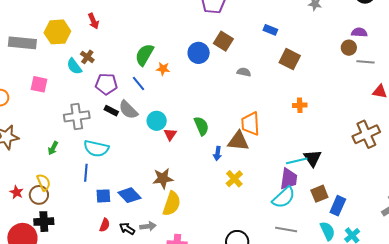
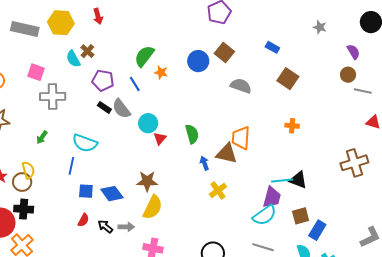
purple semicircle: (359, 32) -> (353, 52), moved, turned 49
gray semicircle: (244, 72) -> (241, 86), size x1.5
gray cross: (77, 116) -> (53, 97), moved
blue arrow: (217, 153) -> (204, 163), turned 144
black triangle: (313, 158) -> (298, 180), turned -42

